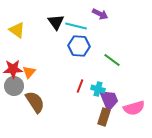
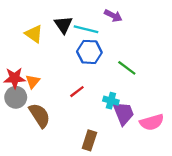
yellow triangle: (17, 30) -> (34, 34), moved
red line: (80, 86) -> (77, 92), moved, turned 32
brown rectangle: (104, 117) -> (89, 140), moved

